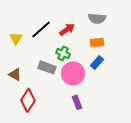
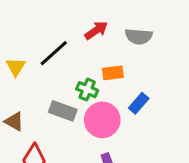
red arrow: (67, 29) -> (96, 30), moved
orange rectangle: (97, 42) -> (113, 73), moved

